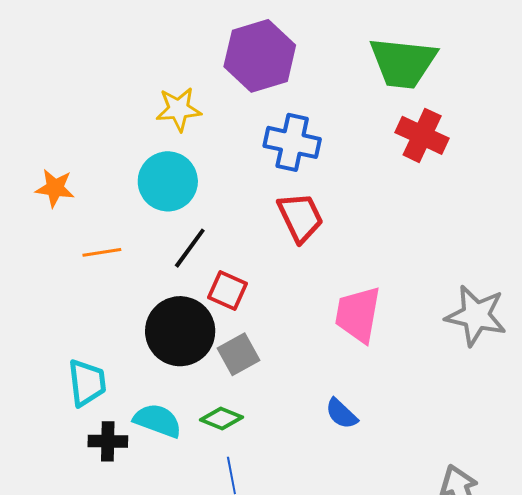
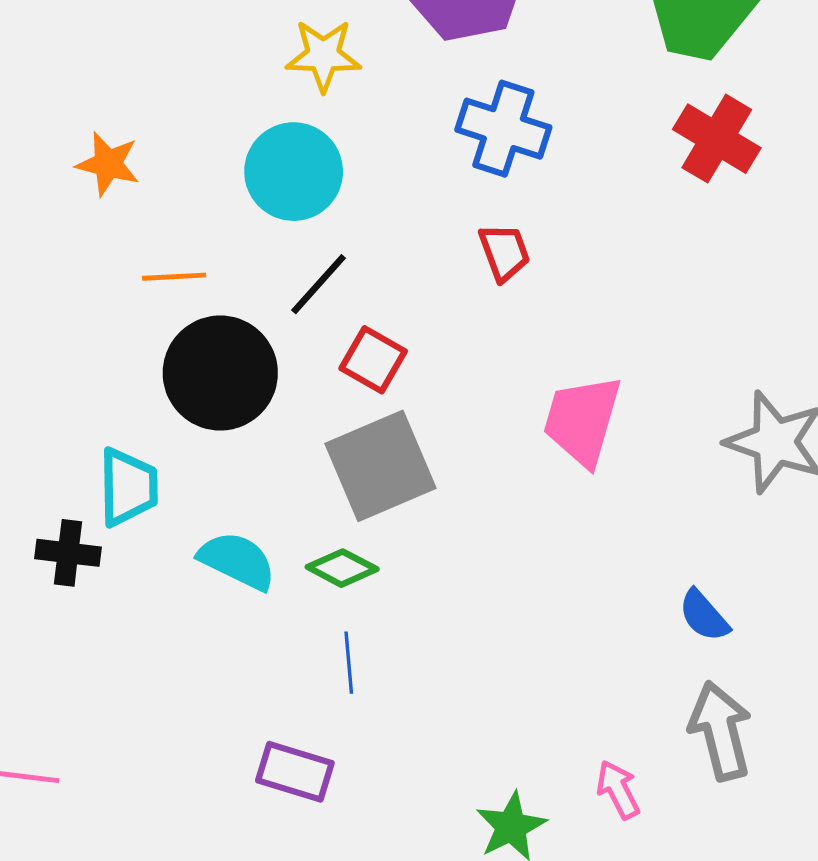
red trapezoid: (300, 217) -> (504, 252), size x0.7
black circle: (180, 331) -> (220, 373), moved
gray square: (239, 354) -> (380, 466), size x1.6
blue semicircle: (341, 414) -> (704, 616), moved
black cross: (108, 441) -> (68, 553), moved

